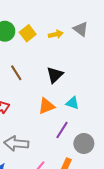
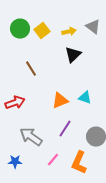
black triangle: (55, 75) -> (73, 55), moved
purple line: (62, 130) -> (65, 129), moved
gray arrow: (16, 143) -> (31, 137), turned 30

